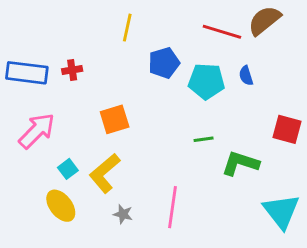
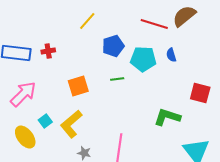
yellow line: (127, 28) -> (87, 21), turned 30
green line: (204, 139) -> (117, 79), moved
yellow ellipse: (61, 206) -> (25, 137), moved

